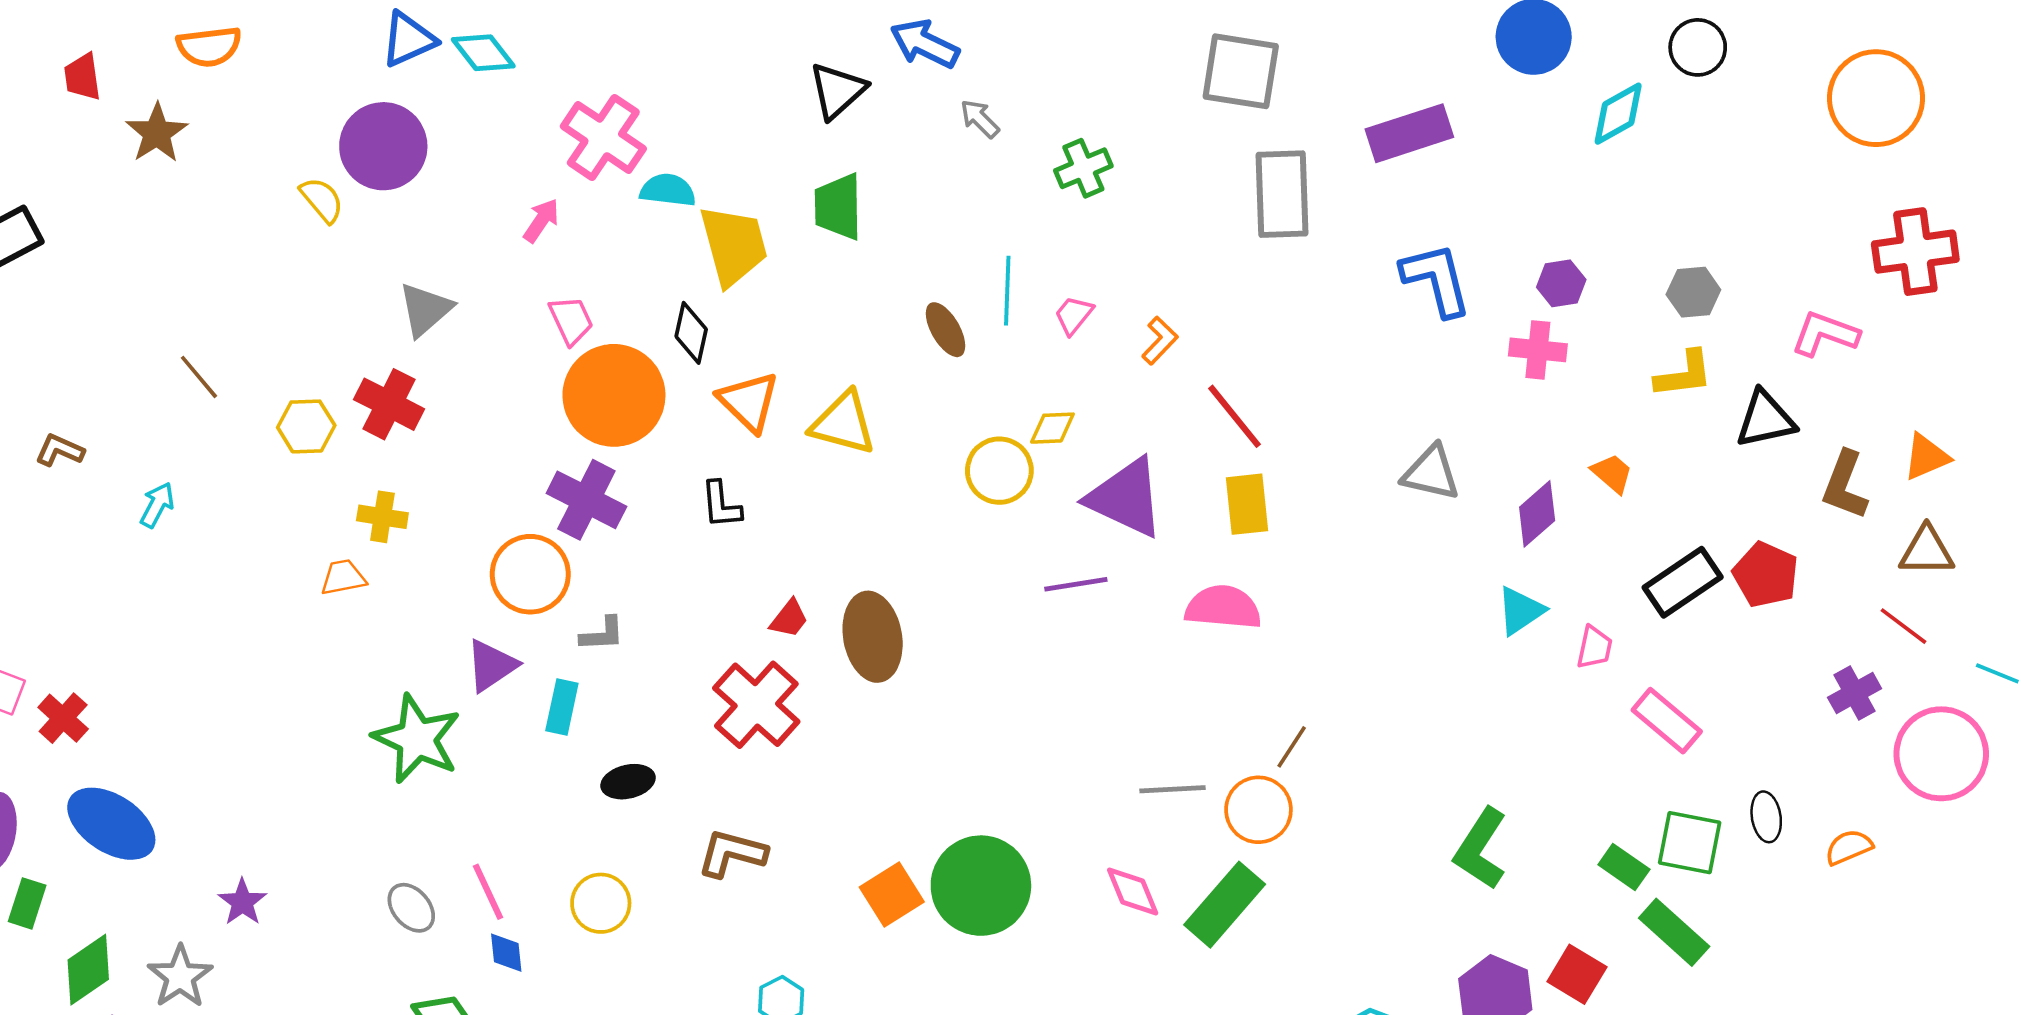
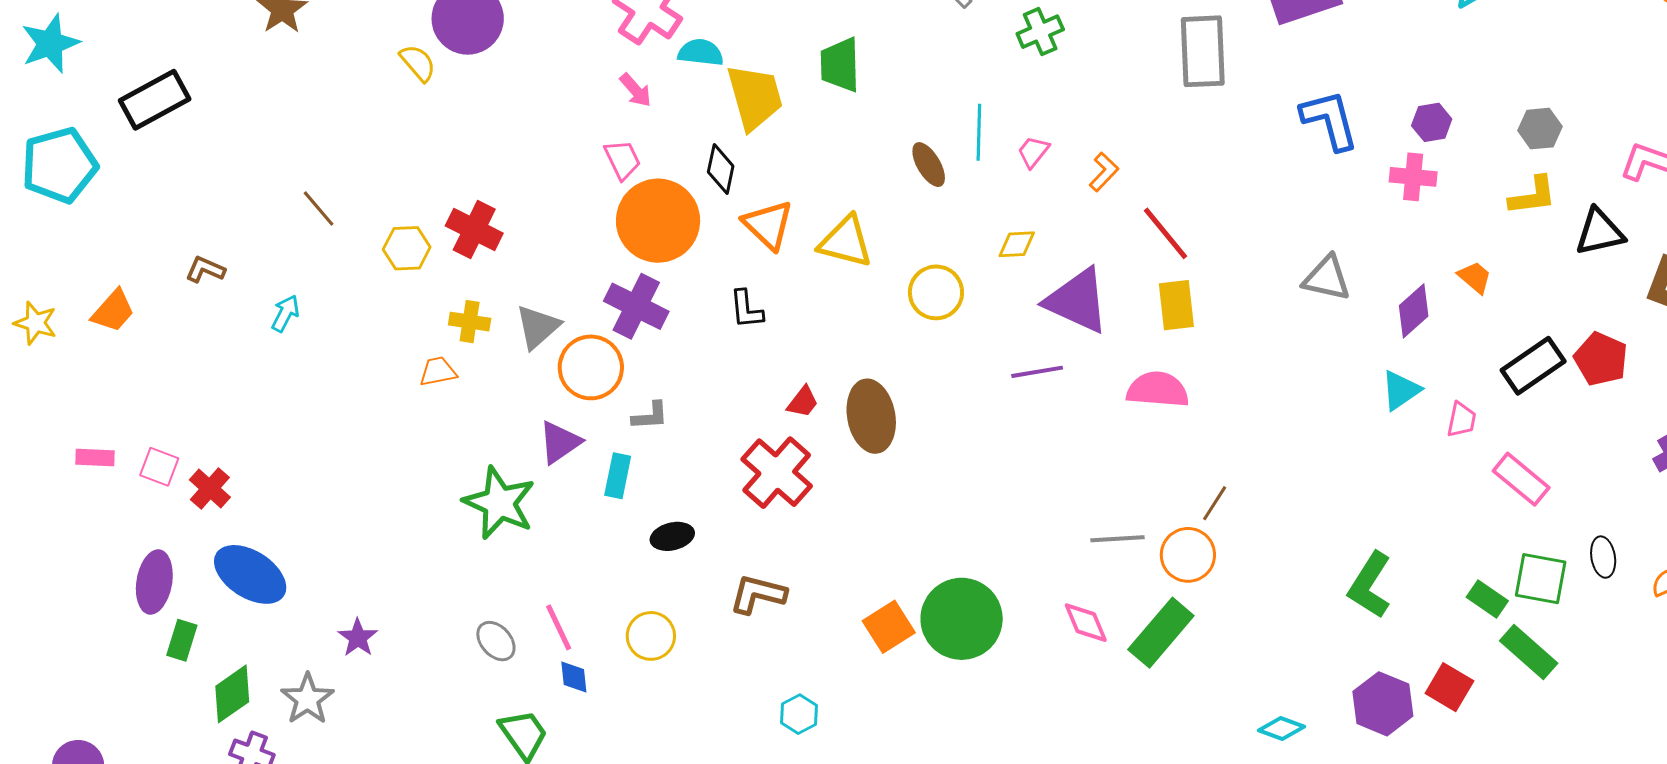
pink arrow: (541, 221) -> (636, 90), moved, turned 105
gray triangle: (425, 309) -> (538, 327), moved
yellow circle: (999, 471) -> (936, 292), moved

